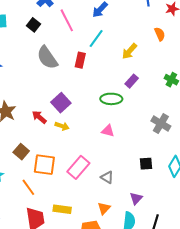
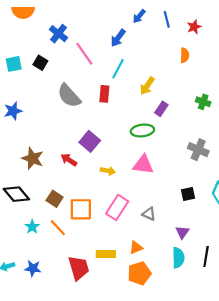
black square: (34, 25) -> (40, 63), moved
orange semicircle: (160, 34) -> (185, 55), turned 32
yellow arrow: (129, 51) -> (147, 86), moved
yellow arrow: (62, 126) -> (108, 171), moved
pink triangle: (108, 131) -> (143, 165), size x1.5
orange line: (28, 187) -> (58, 228), moved
orange triangle: (104, 208) -> (136, 248), moved, turned 32

